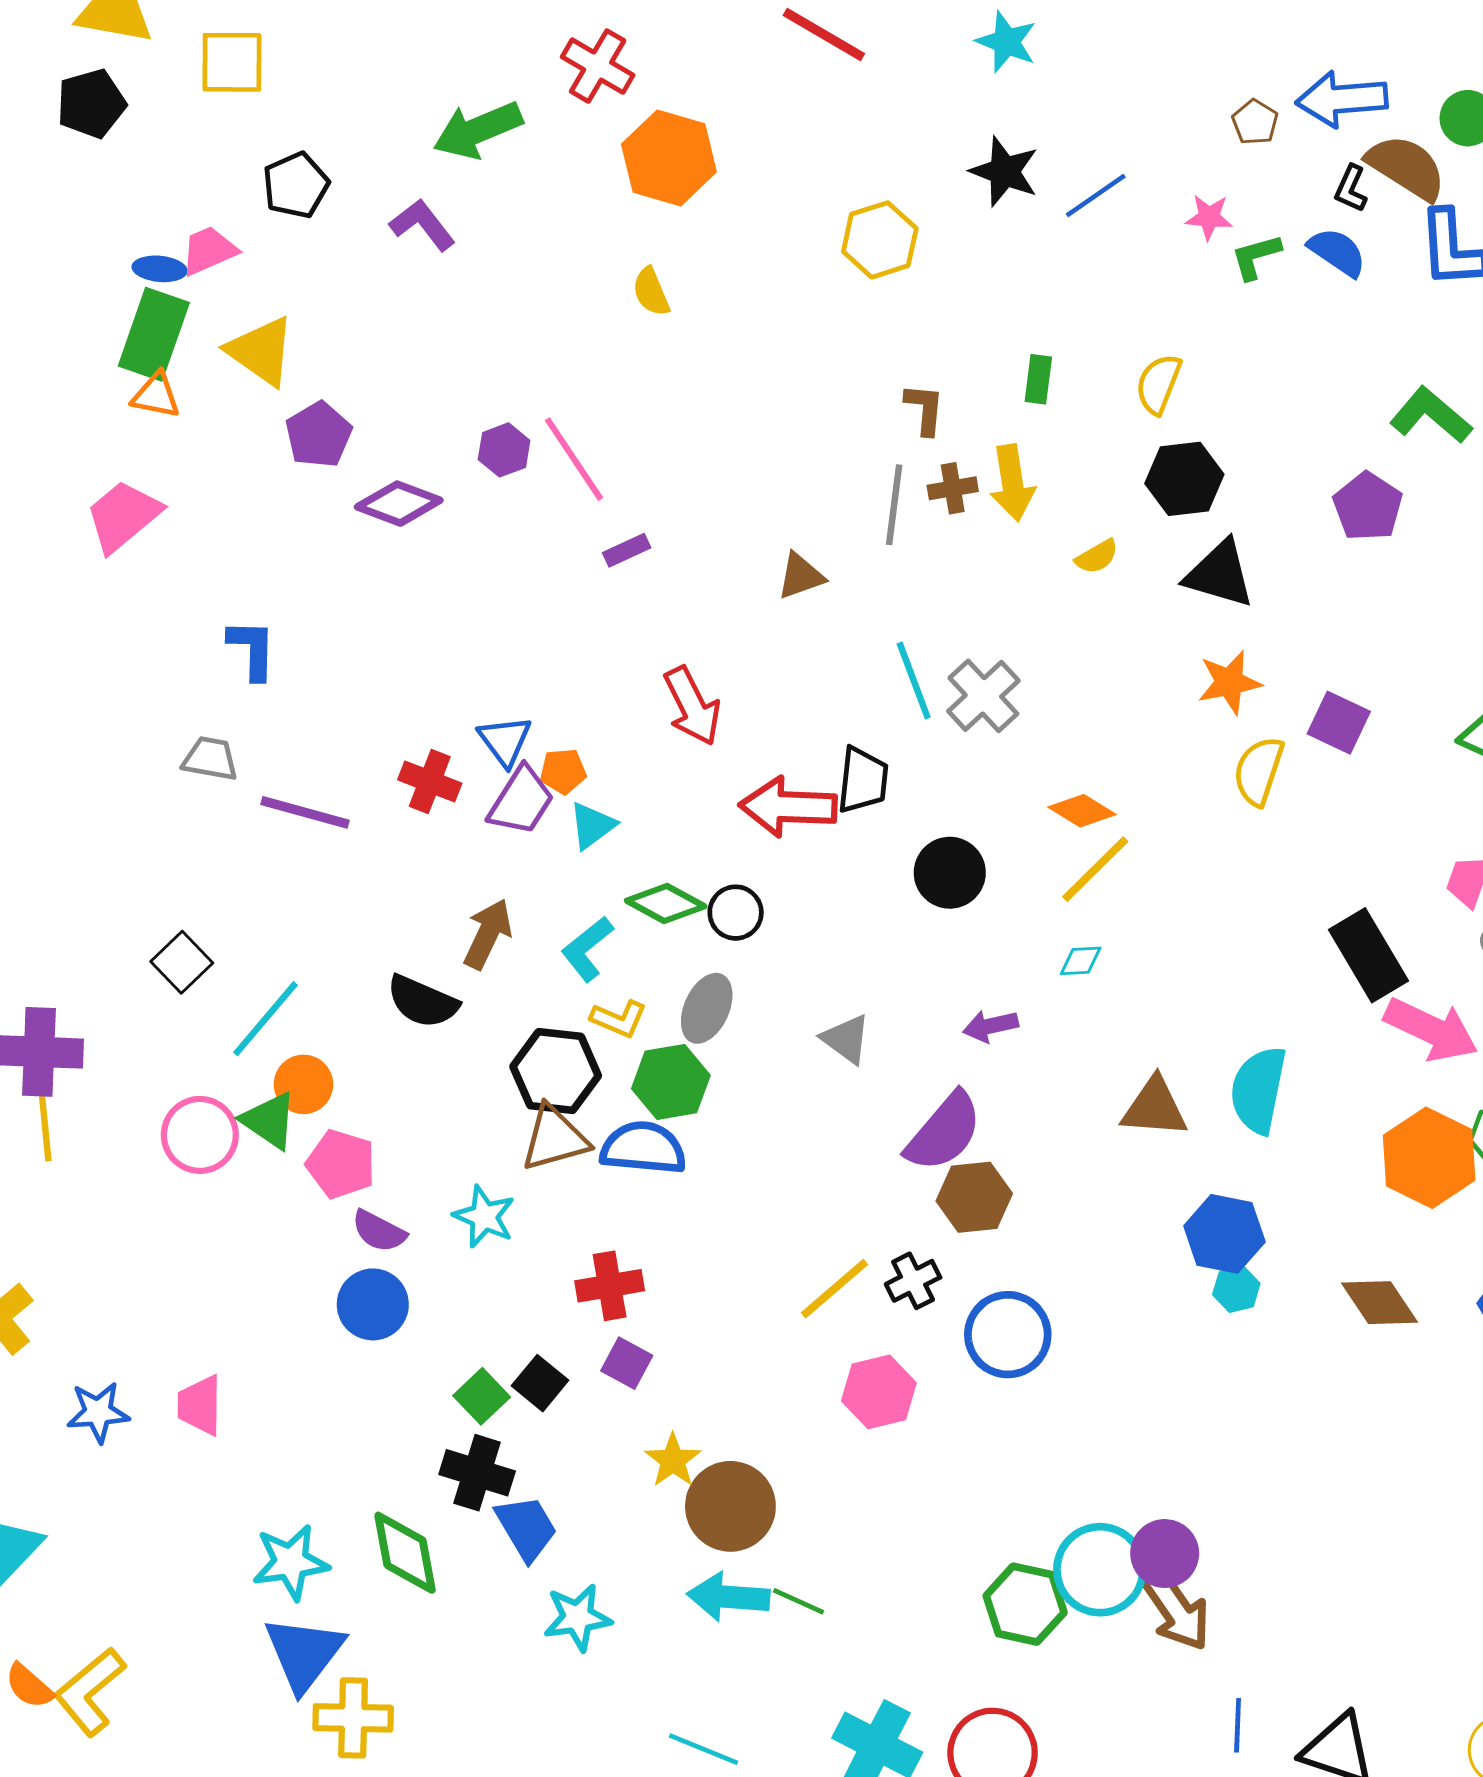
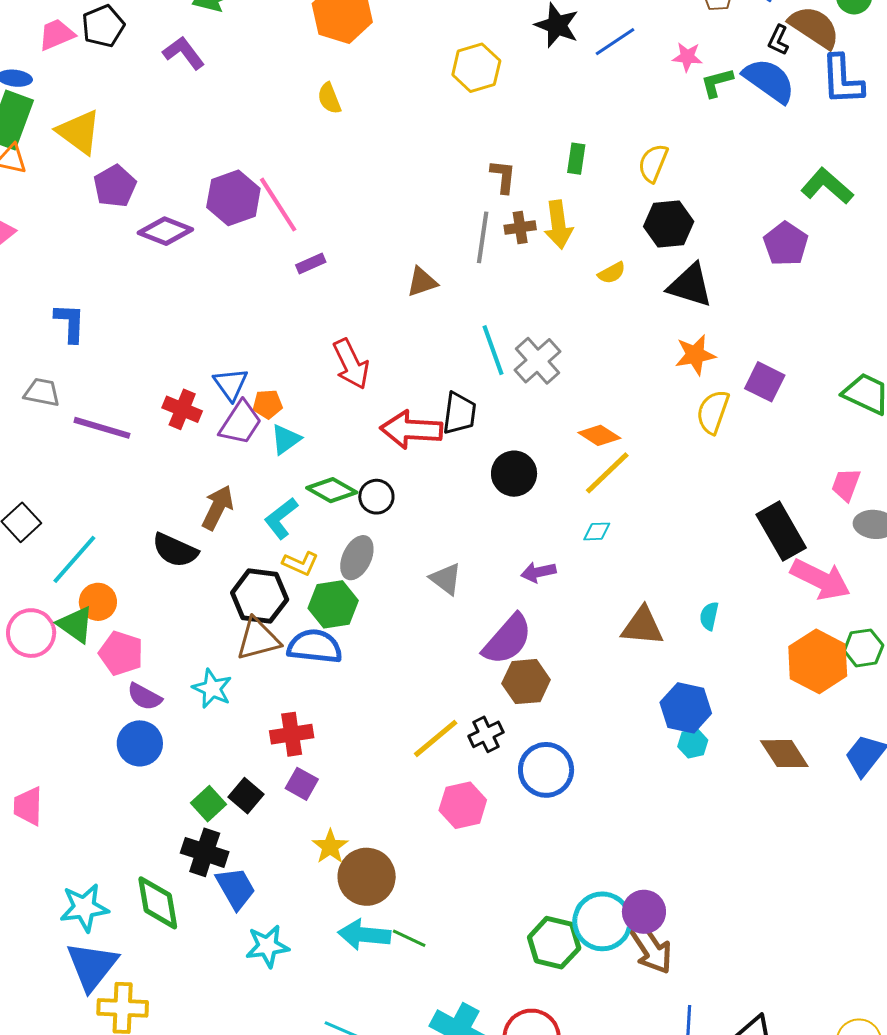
pink trapezoid: (209, 251) -> (57, 34), moved
blue semicircle: (1337, 252) -> (769, 81), size x1.4
purple hexagon: (504, 450) -> (233, 198), size x1.6
cyan semicircle: (1258, 1090) -> (709, 616), size x0.5

